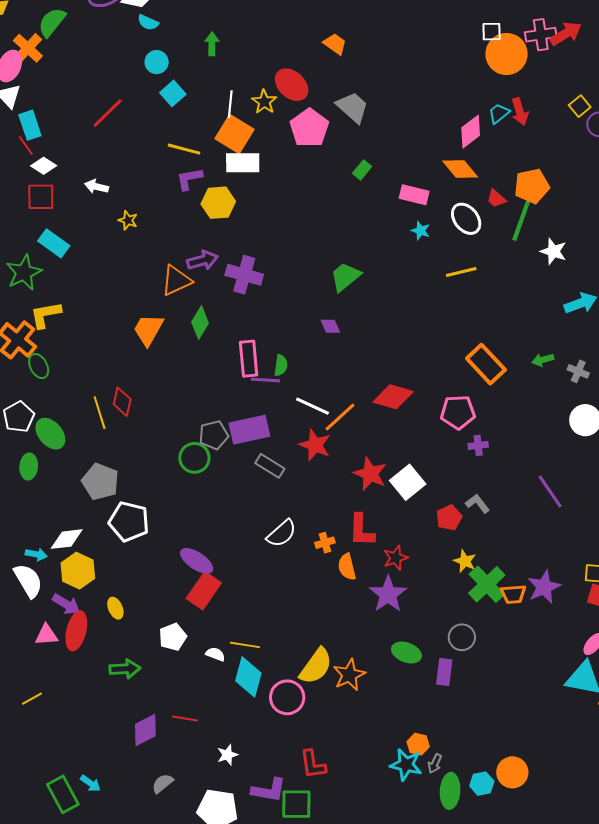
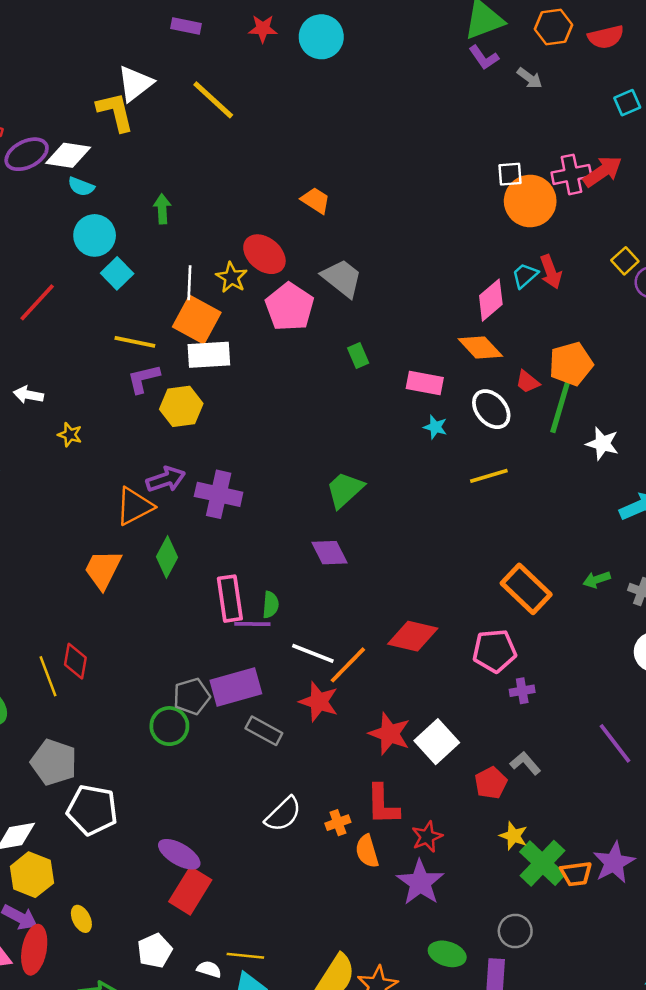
cyan circle: (157, 62) -> (95, 235), size x1.4
green rectangle: (362, 170) -> (358, 355), turned -60
purple diamond: (330, 326) -> (330, 553), size x1.4

